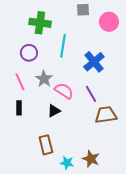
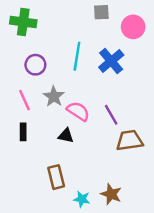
green cross: (40, 23) -> (23, 22), moved
blue cross: (94, 62) -> (111, 61), moved
black triangle: (54, 111) -> (66, 136), turned 40

